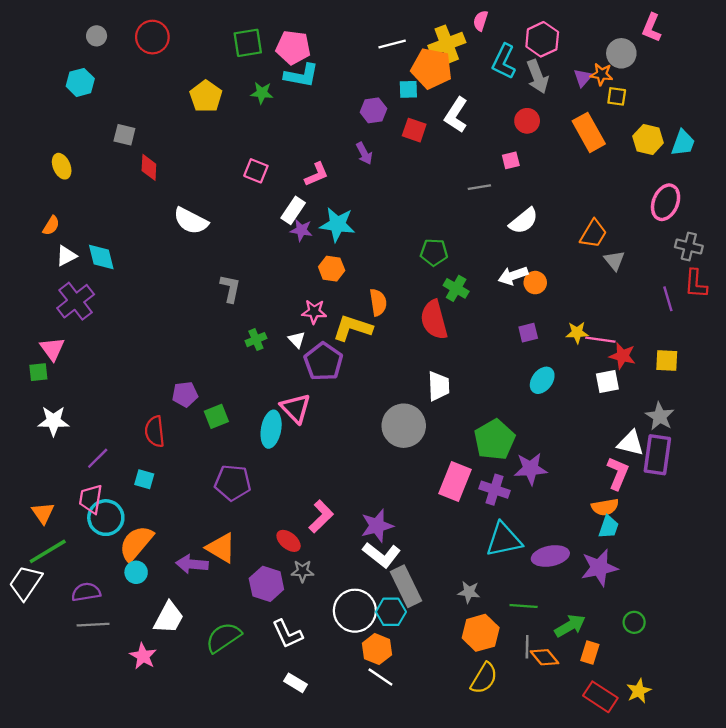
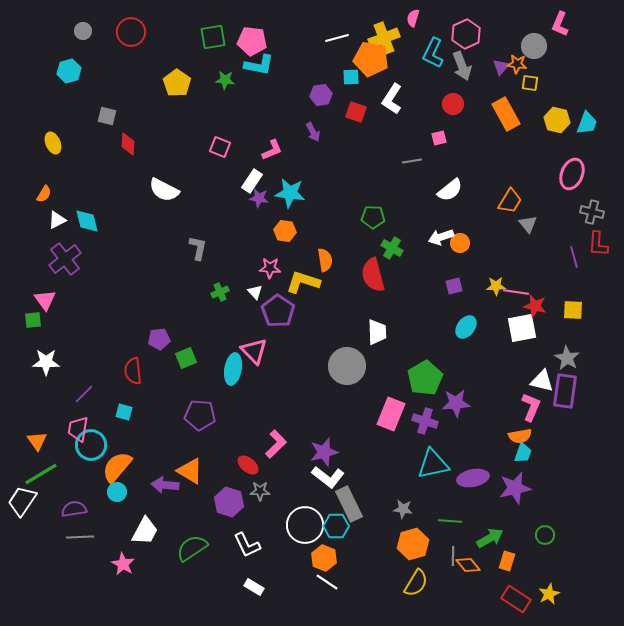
white square: (607, 381) -> (522, 328), size x1.4

